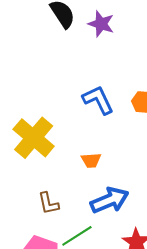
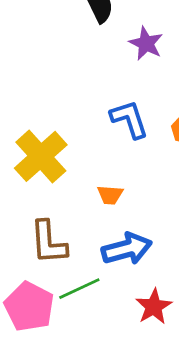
purple star: (101, 24) -> (146, 43), moved
brown L-shape: (48, 203) -> (48, 242), size x1.5

